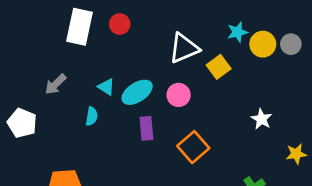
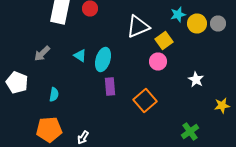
cyan ellipse: (137, 92) -> (103, 60), turned -40
pink circle: (179, 95) -> (158, 62), moved
cyan semicircle: (92, 116) -> (54, 94), moved

